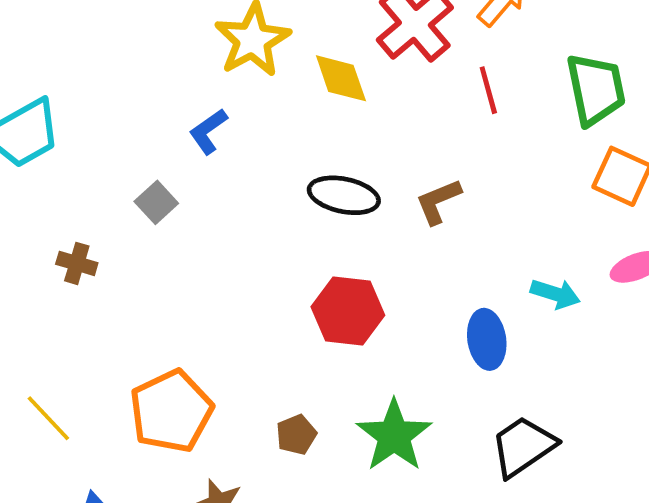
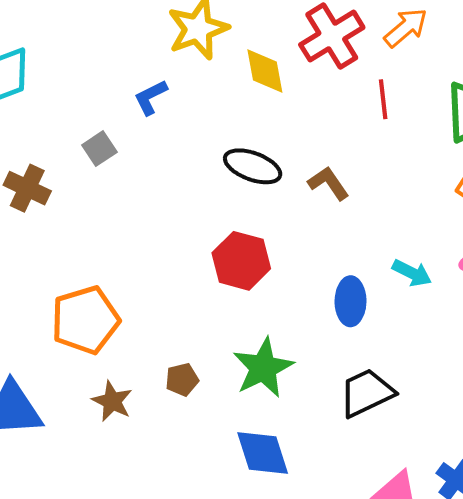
brown L-shape: (438, 201) -> (329, 183), turned 69
brown cross: (77, 263) -> (27, 188), size x1.4
brown pentagon: (296, 435) -> (182, 380), moved

